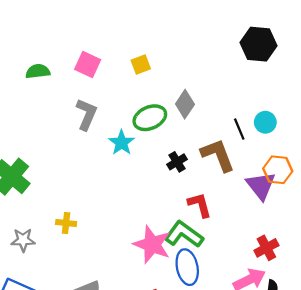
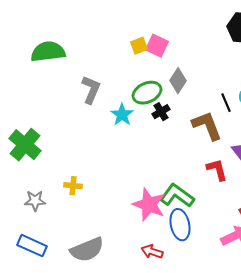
pink square: (88, 65) -> (157, 46), moved
green semicircle: (38, 71) -> (48, 52), size x1.6
black cross: (177, 162) -> (161, 112), moved
red L-shape: (200, 205) -> (217, 170), moved

